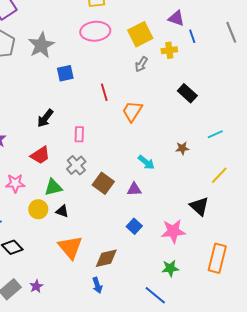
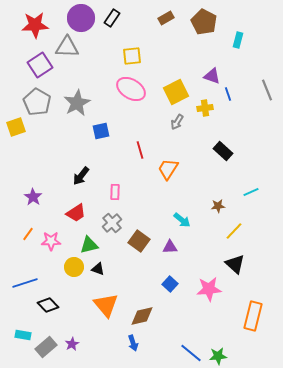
pink ellipse: (95, 31) -> (131, 89), turned 36
yellow line: (219, 175) -> (234, 231), moved
green star: (170, 268) -> (218, 356), moved

